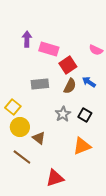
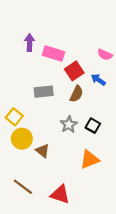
blue arrow: (89, 82) -> (98, 80), moved
brown line: (22, 157) -> (23, 187), moved
red triangle: (55, 178) -> (60, 194), turned 36

